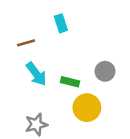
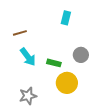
cyan rectangle: (61, 23) -> (66, 18), moved, turned 32

